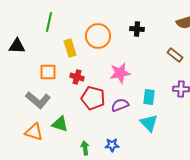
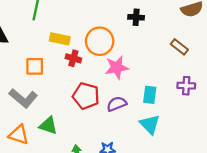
orange circle: (98, 36) -> (100, 41), moved
yellow rectangle: (70, 48) -> (60, 39), turned -60
red cross: (77, 77) -> (73, 58), moved

